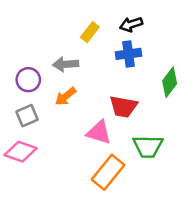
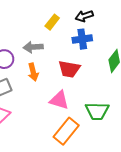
orange arrow: (66, 96) -> (33, 72), turned -66
red trapezoid: (123, 107) -> (69, 69), moved

